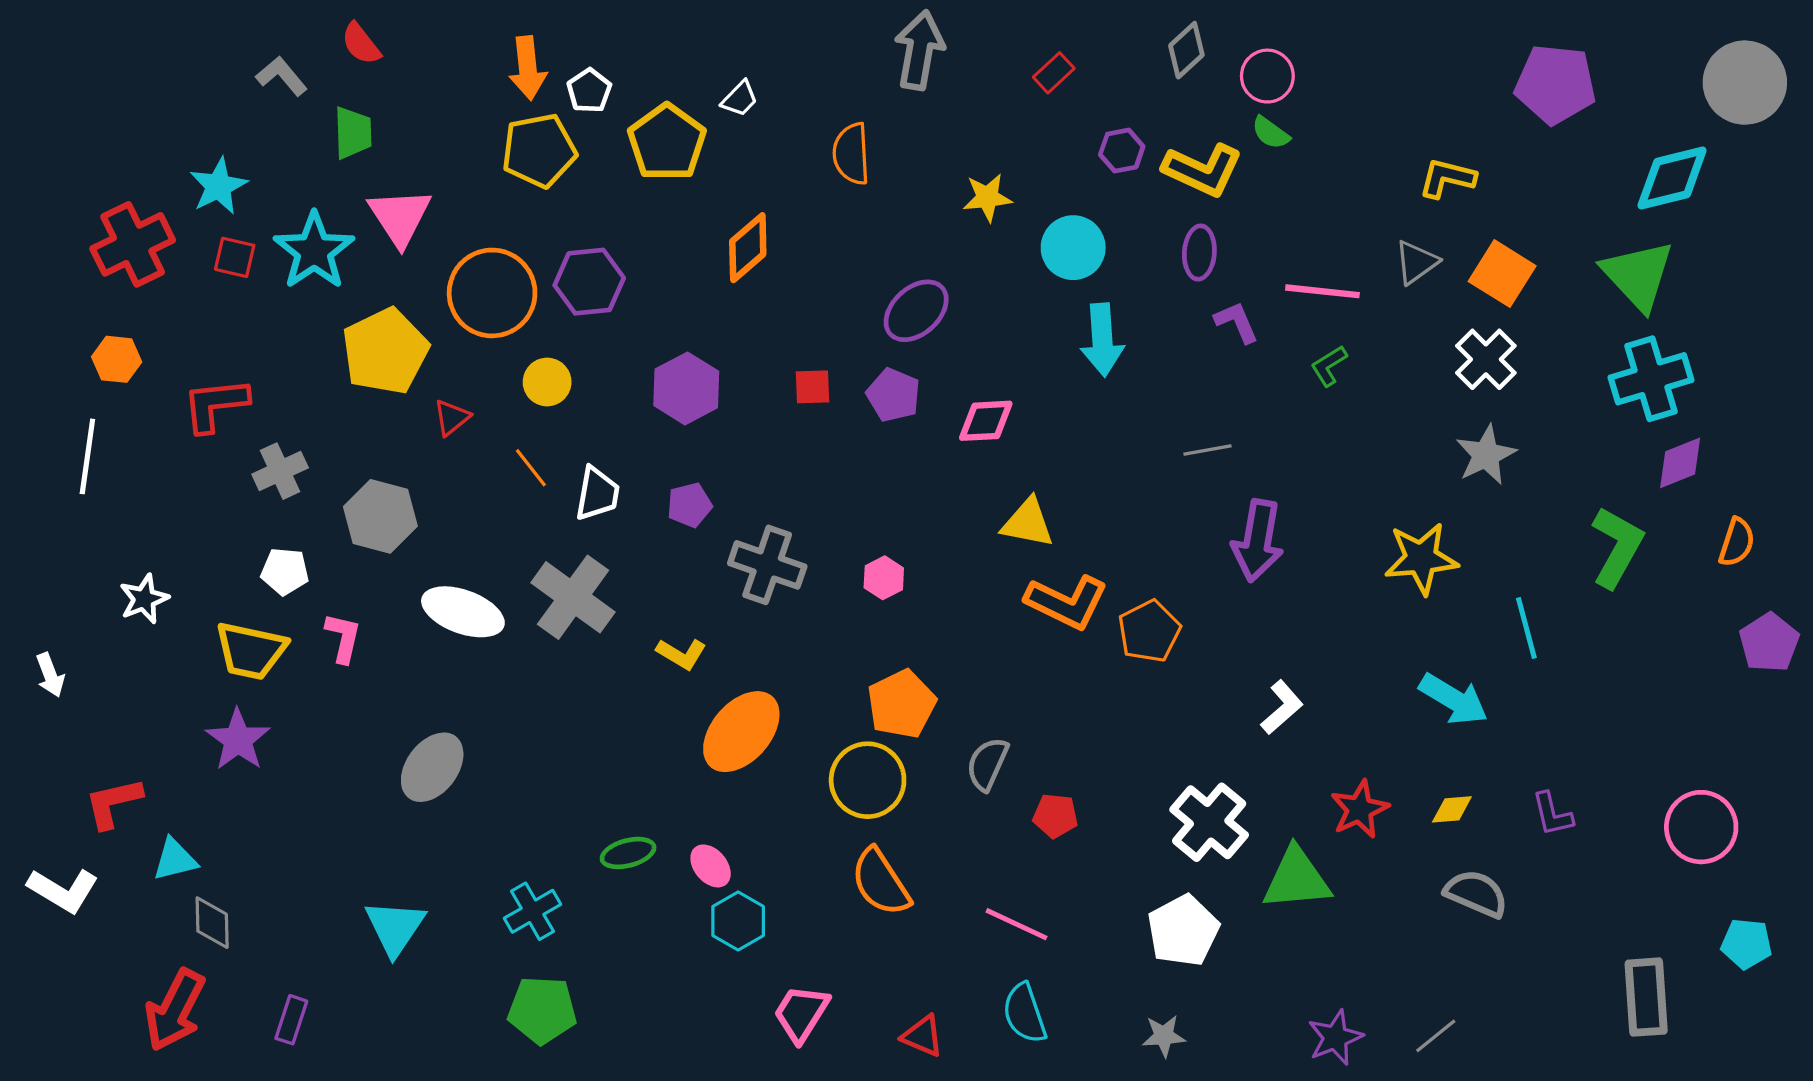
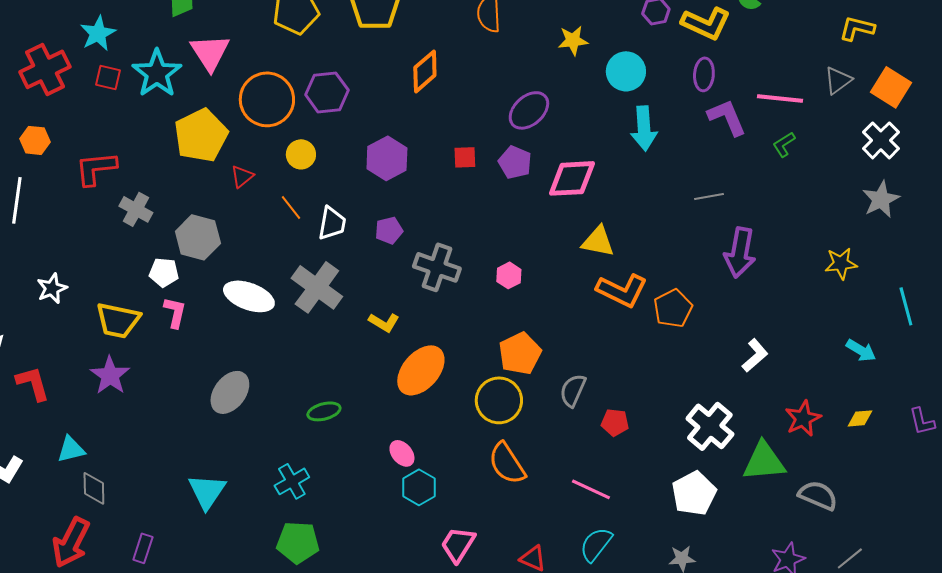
purple L-shape: (1237, 322) -> (727, 117), size x1.4
pink diamond: (986, 421) -> (572, 178), size x1.4
gray cross: (280, 471) -> (136, 209), turned -36
yellow star: (1421, 558) -> (841, 263), size x0.7
white pentagon: (285, 571) -> (164, 272), moved
cyan arrow: (1454, 699) -> (861, 350), size x0.7
red L-shape: (113, 803) -> (33, 383), moved, turned 87
green ellipse: (628, 853) -> (324, 411), moved
gray semicircle: (1476, 893) -> (818, 495), moved
cyan semicircle: (1025, 1013) -> (596, 544), turned 57

